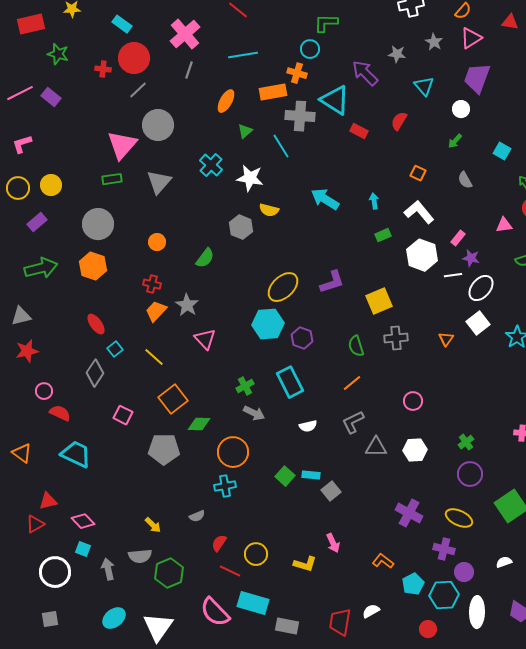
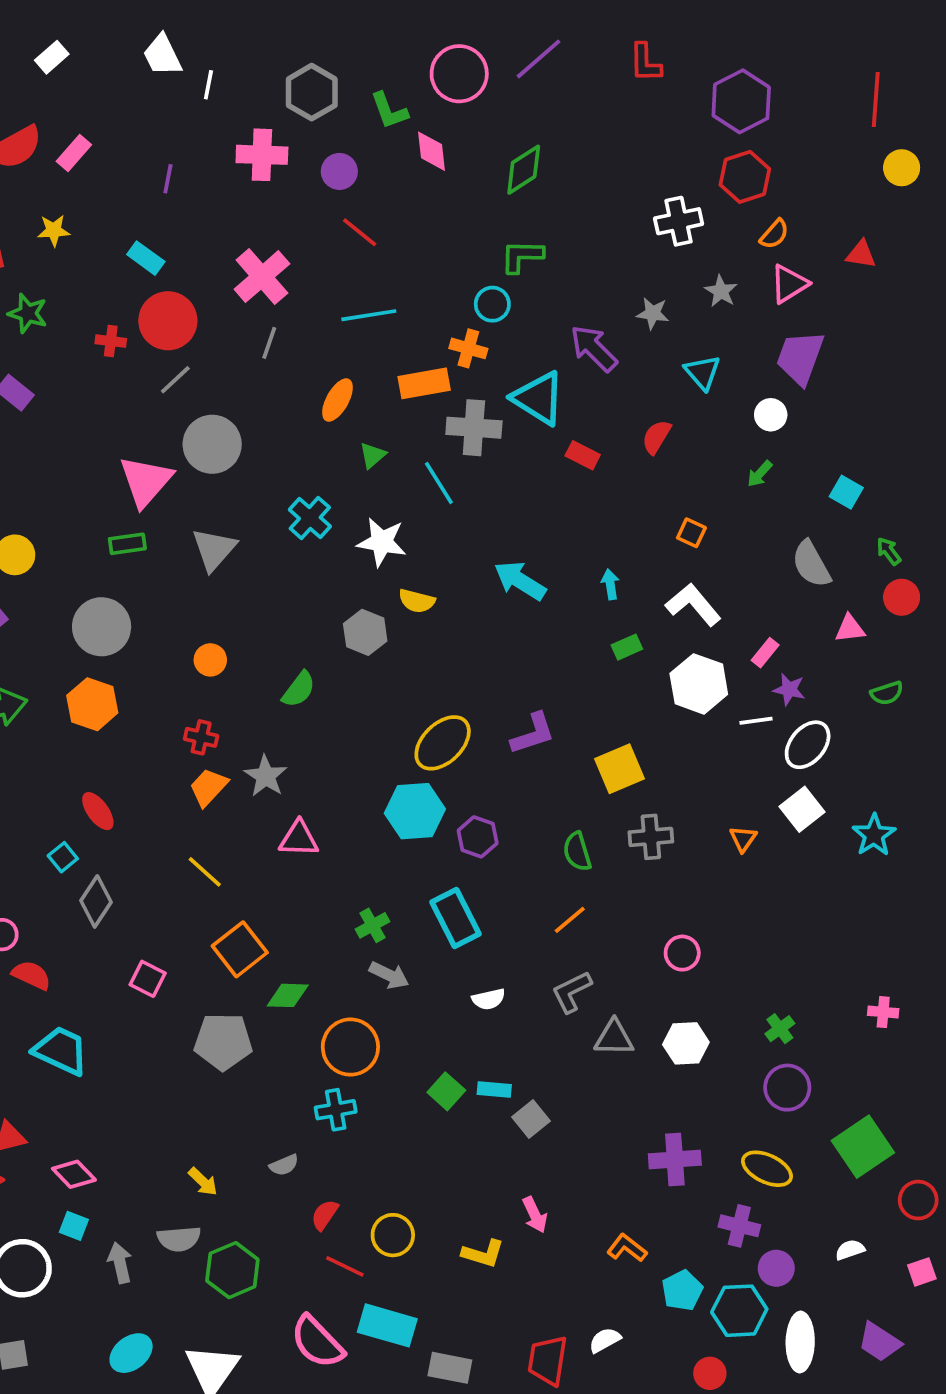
gray semicircle: (465, 180) -> (811, 564), moved, size x1.5
pink triangle: (205, 339) -> (299, 839), turned -45
cyan square: (115, 349) -> (63, 857), moved
purple cross: (409, 513) -> (675, 1159), turned -32

